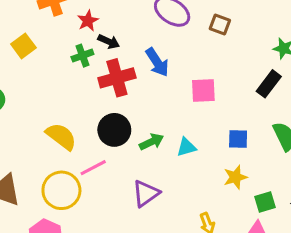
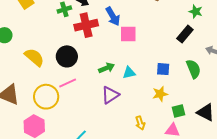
pink square: (203, 90) -> (128, 34), moved
black circle: (114, 130) -> (67, 56), moved
yellow semicircle: (61, 136) -> (34, 57), moved
purple triangle: (146, 193) -> (110, 95), moved

